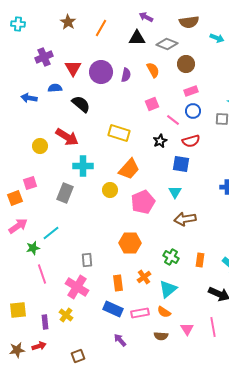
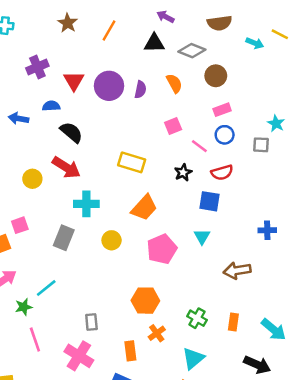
black semicircle: (81, 104) -> (71, 132), moved
yellow circle: (110, 190) -> (112, 240), moved
brown arrow: (185, 219) -> (237, 270), moved
orange cross: (144, 277) -> (157, 333), moved

